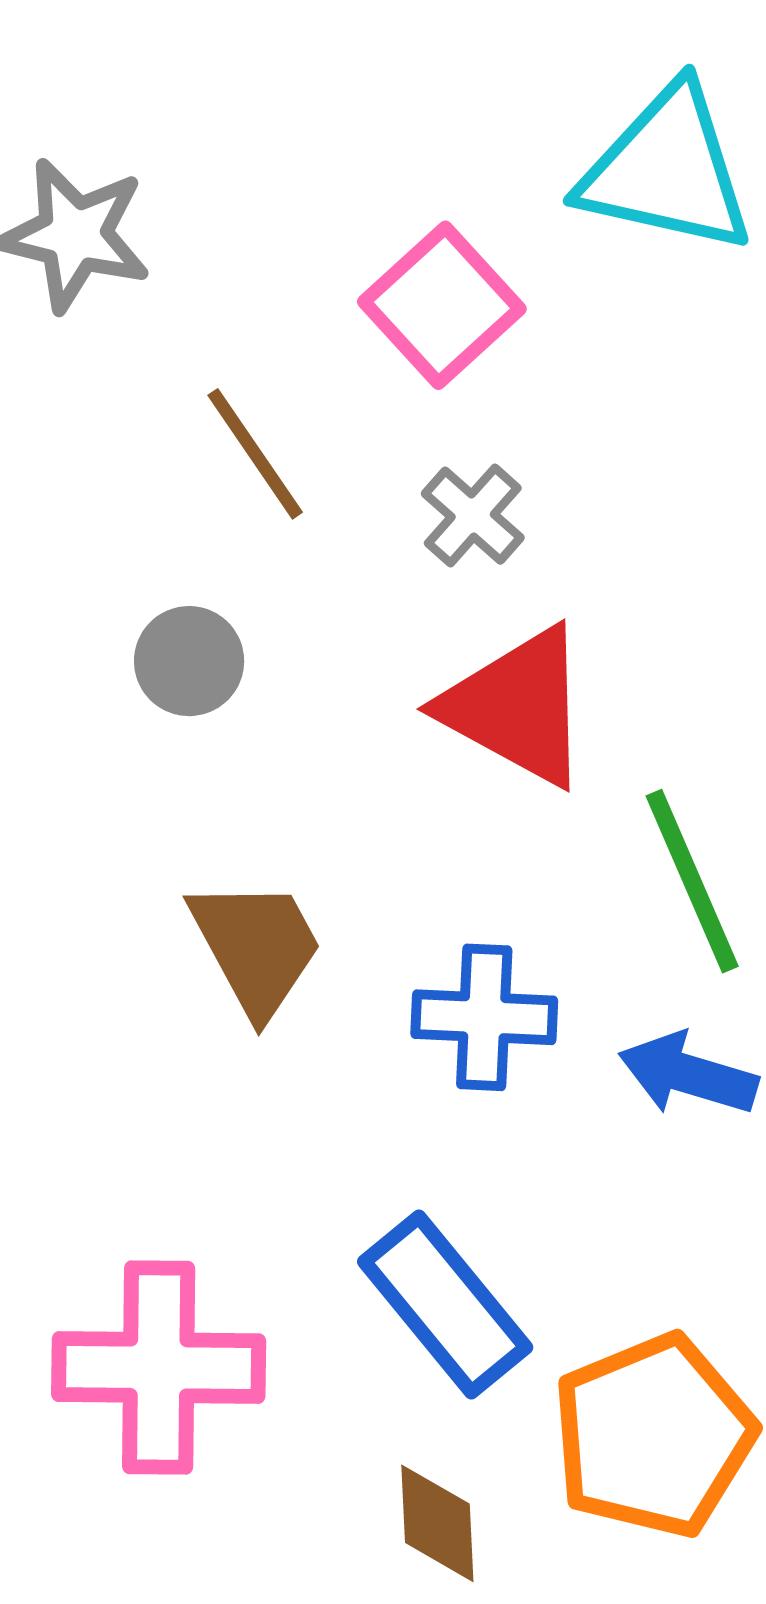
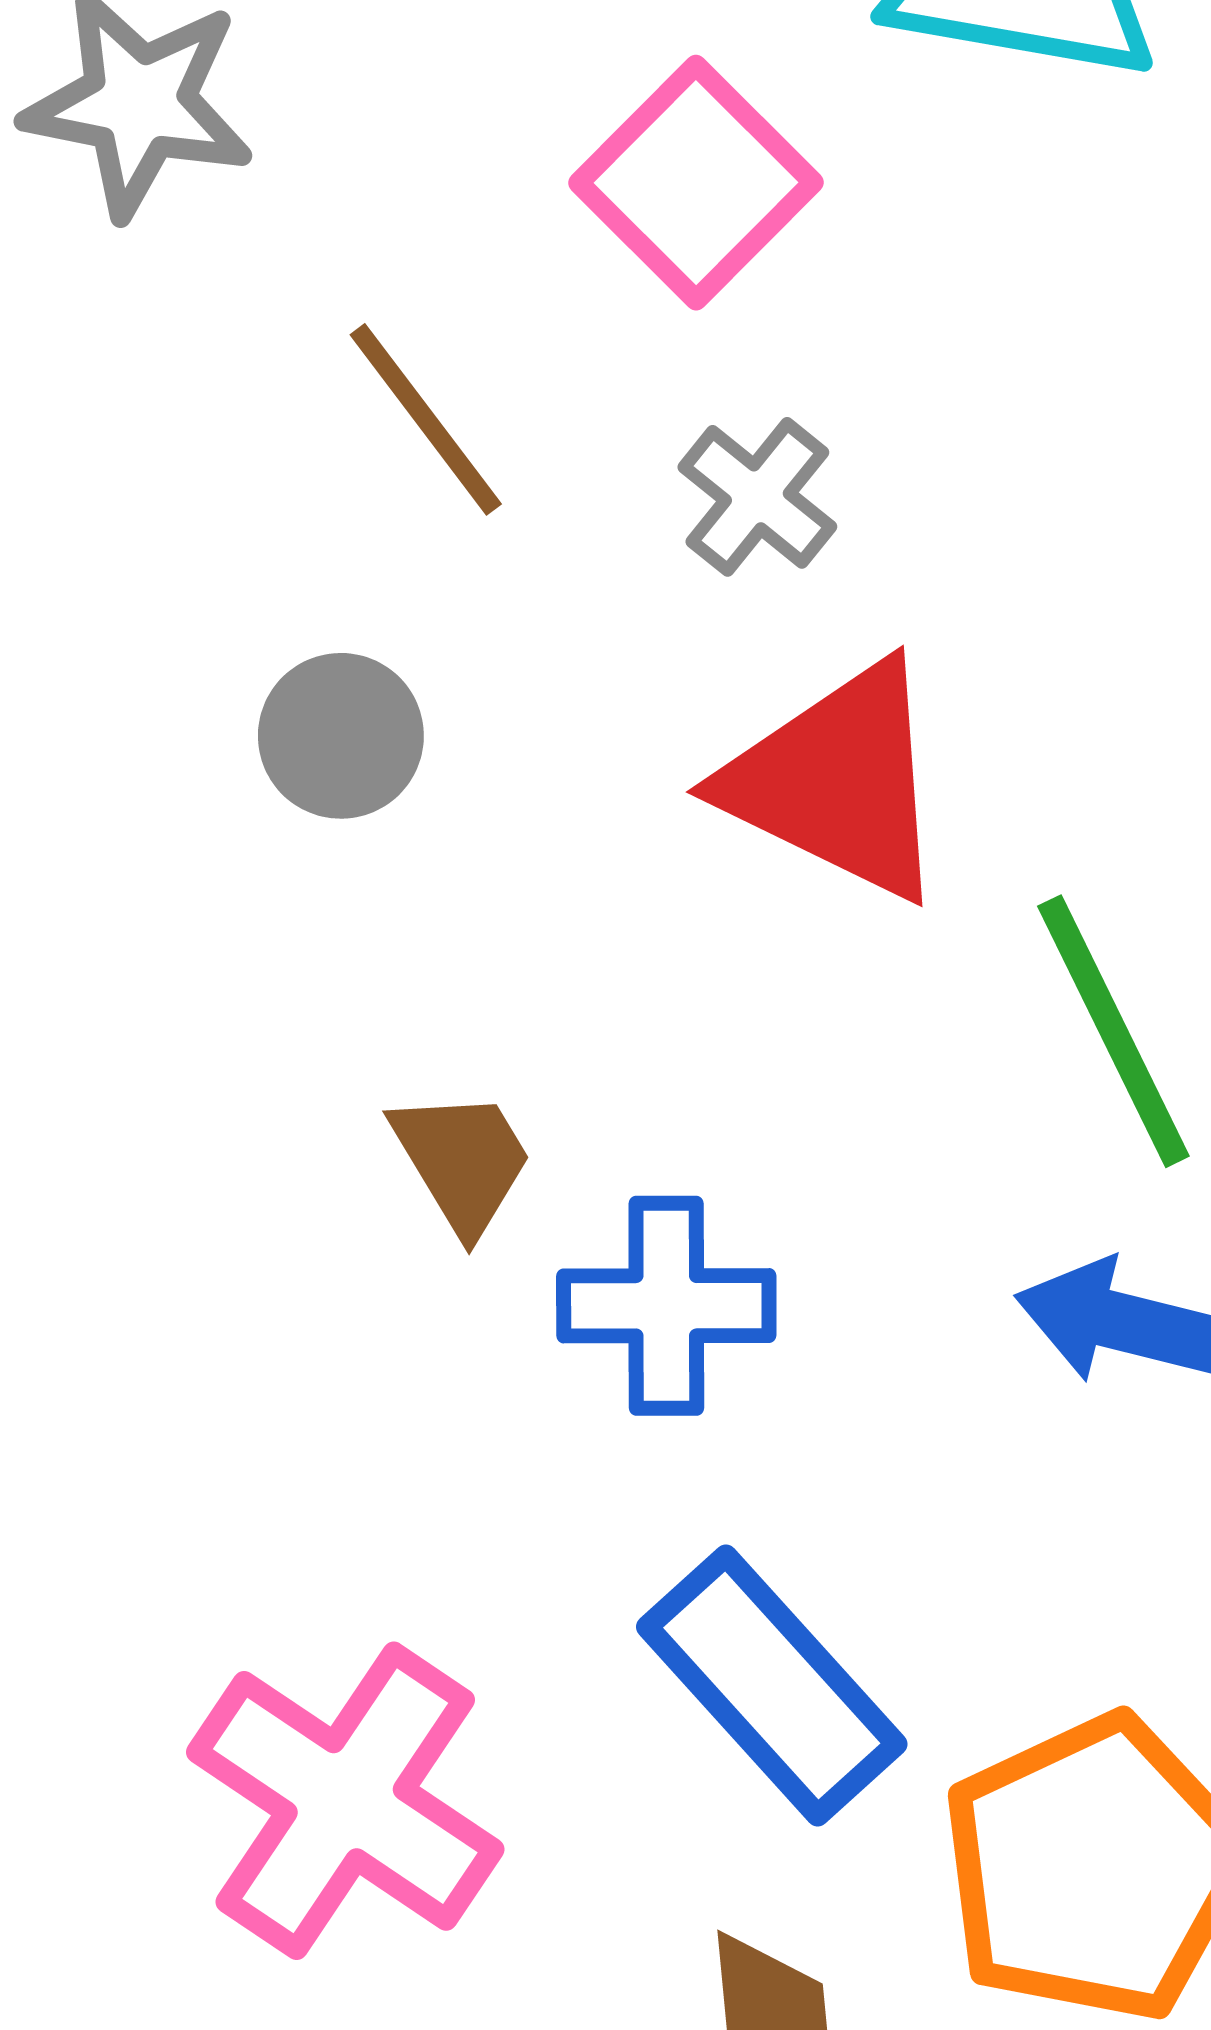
brown trapezoid: (256, 947) -> (462, 1161), size x0.7
blue cross: (484, 1017) -> (666, 1306), moved
pink cross: (159, 1368) -> (345, 1801), turned 36

